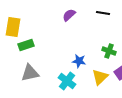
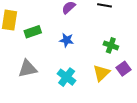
green rectangle: (26, 45) -> (33, 32), moved
blue star: (79, 61) -> (67, 40), moved

